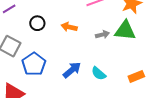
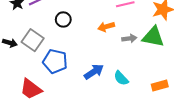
orange arrow: (69, 27) -> (106, 27), moved, turned -35
blue pentagon: (34, 64) -> (55, 61), turned -30

